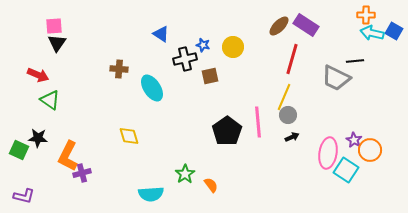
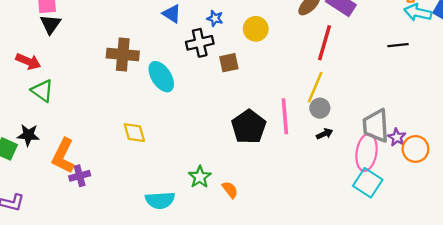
blue star: (203, 45) -> (215, 18), moved
brown cross: (119, 69) -> (123, 54), size x1.5
gray trapezoid: (336, 78) -> (376, 126), moved, turned 60
cyan square: (346, 170) -> (368, 183), moved

